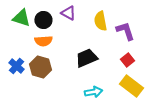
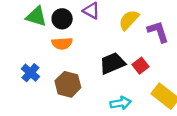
yellow semicircle: (100, 21) -> (129, 20), turned 54
red square: (127, 60) -> (140, 66), moved
brown hexagon: (40, 67) -> (68, 84), moved

